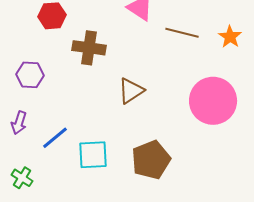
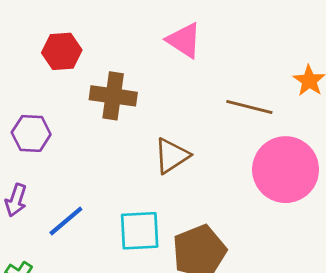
brown line: (182, 33) -> (249, 107), moved
cyan square: (93, 155) -> (140, 231), moved

